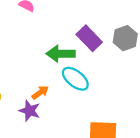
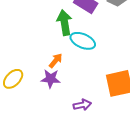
green arrow: (61, 54) -> (64, 23), turned 95

